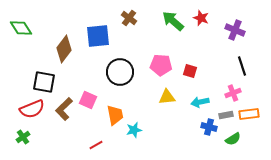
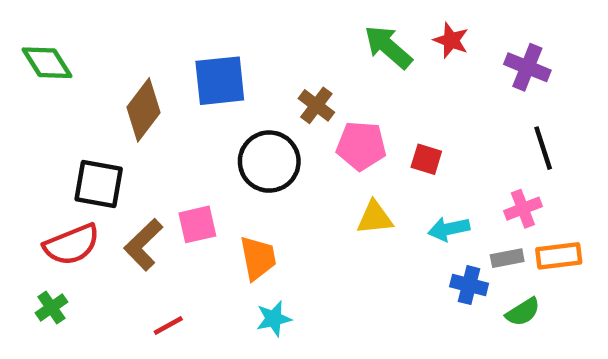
brown cross: (129, 18) -> (316, 105), moved
pink square: (88, 100) -> (197, 224), turned -36
cyan star: (134, 130) -> (274, 319), moved
red line: (96, 145) -> (168, 325), moved

